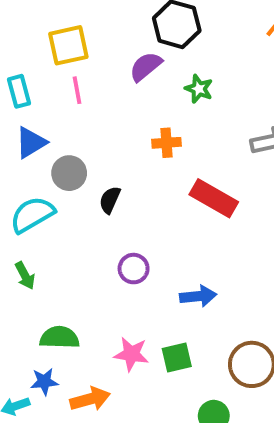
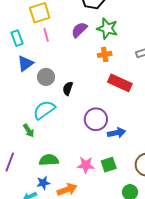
purple semicircle: (146, 66) -> (79, 30), moved
green star: (199, 89) -> (107, 29), size x1.5
orange cross: (166, 143) -> (105, 54), moved
cyan semicircle: (32, 215) -> (44, 110), moved
purple circle: (134, 269) -> (96, 119), moved, size x1.5

